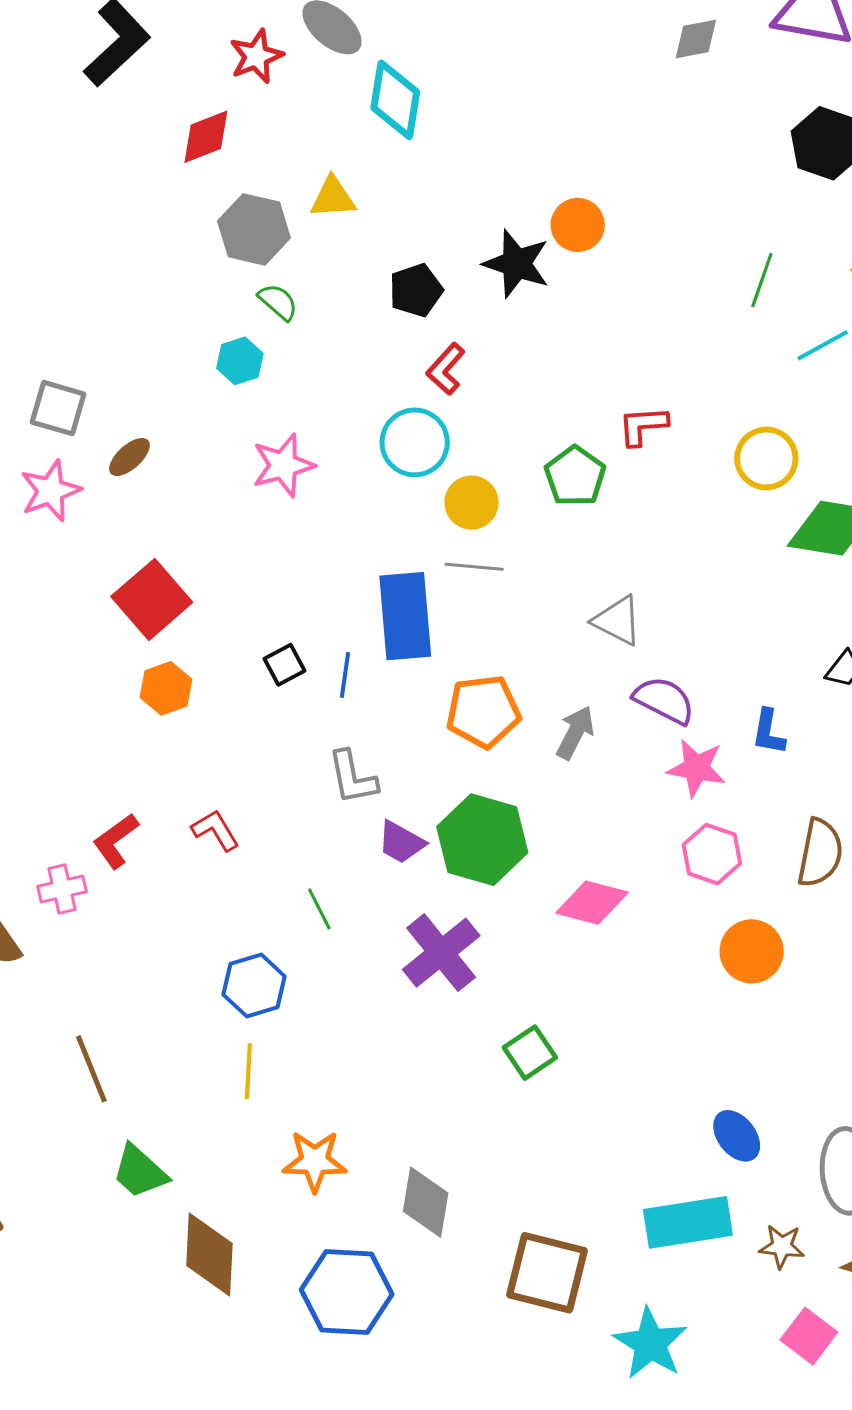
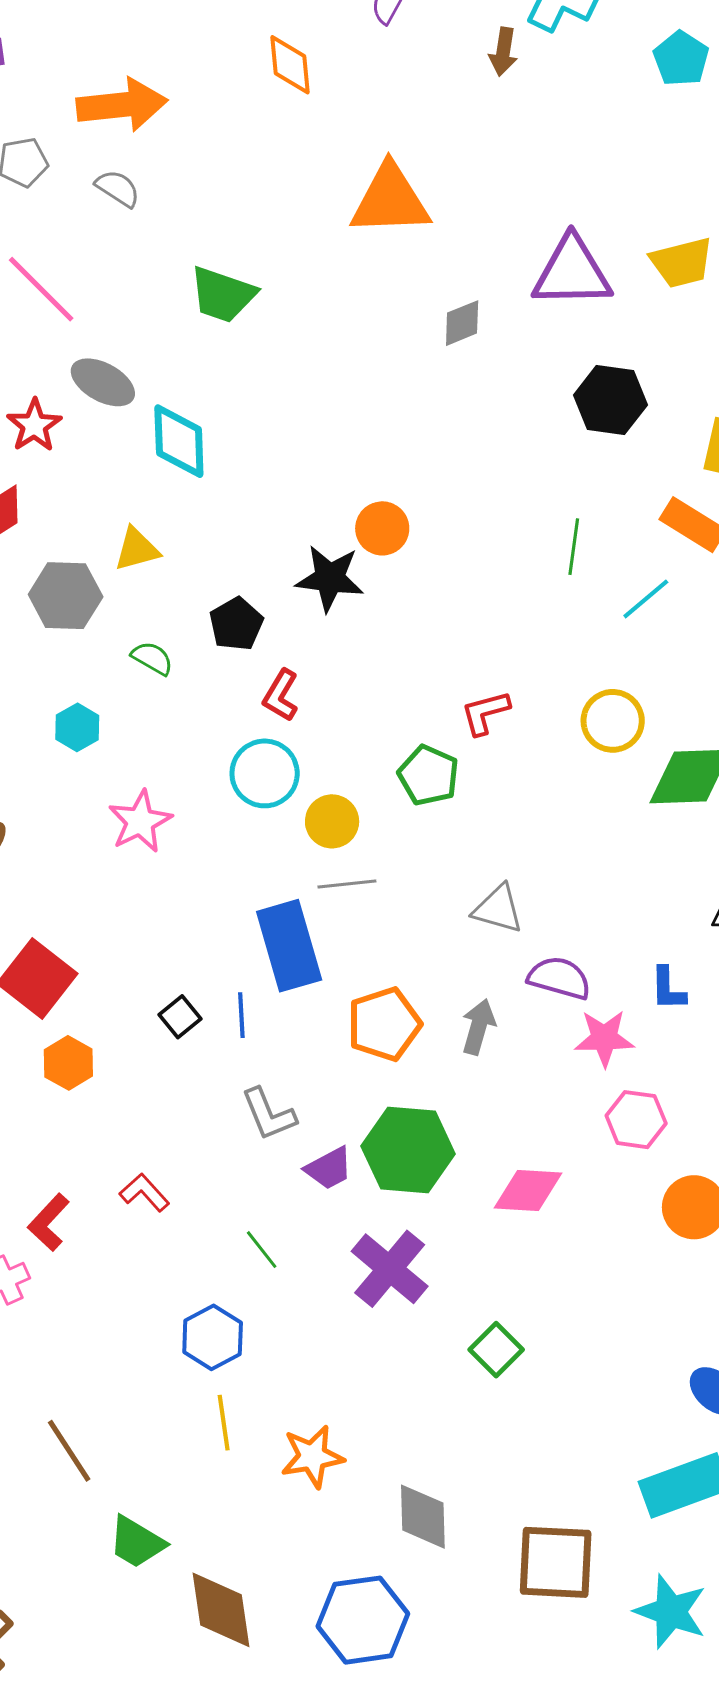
green semicircle: (278, 302) -> (152, 658), moved
purple trapezoid: (401, 842) -> (329, 1168), turned -46
orange star: (315, 1161) -> (312, 1457), moved

